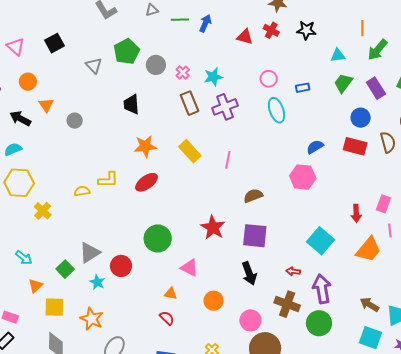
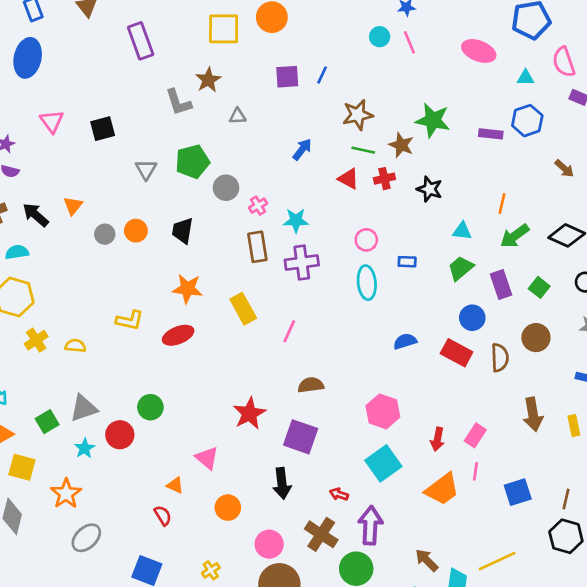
green line: (180, 20) -> (363, 150), moved
red cross: (271, 30) -> (384, 179), turned 35
orange circle: (28, 82) -> (136, 231), moved
pink hexagon: (303, 177) -> (383, 411), moved
yellow semicircle: (82, 191) -> (75, 346), moved
green circle: (158, 238) -> (150, 407), moved, size x0.7

